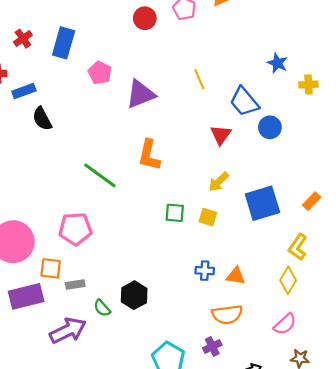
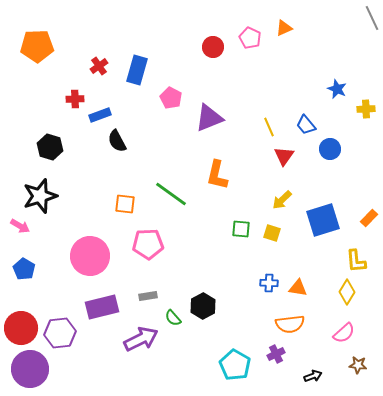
yellow line: (199, 79) -> (269, 127), moved
blue trapezoid: (244, 102) -> (306, 125), size x0.7
yellow L-shape: (298, 247) -> (356, 261), turned -40
orange square: (51, 268) -> (125, 204), moved

